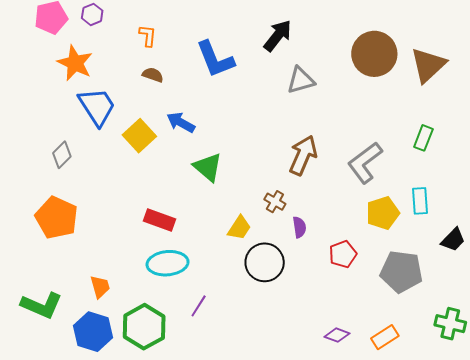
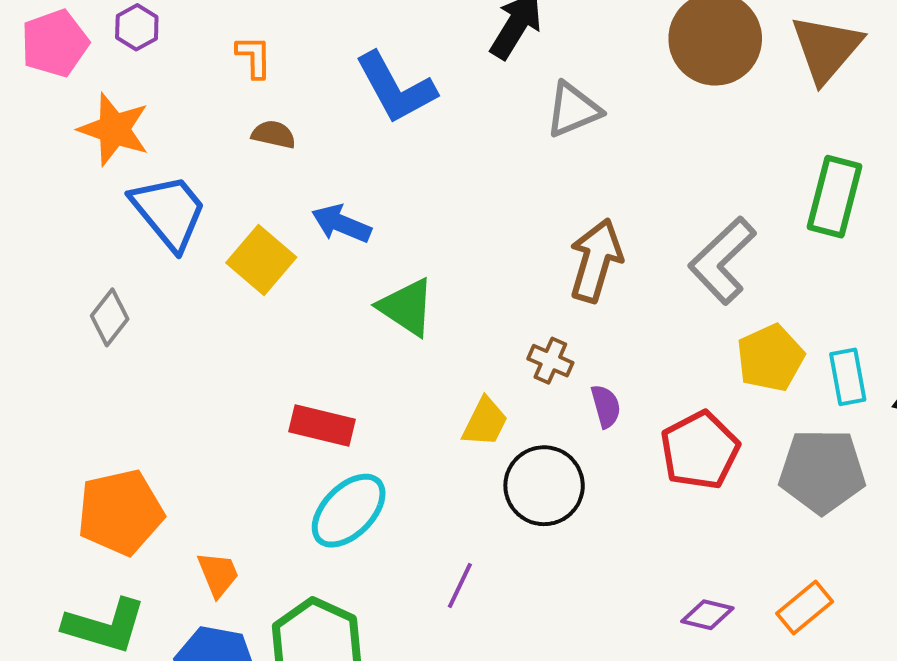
green rectangle: (423, 138) -> (834, 197), size x1.5
cyan rectangle: (420, 201) -> (848, 377), moved
orange pentagon: (57, 218) -> (120, 512), moved, turned -30
red pentagon: (343, 254) -> (700, 450), size x1.4
cyan ellipse: (168, 263) -> (349, 511), turned -33
purple line: (199, 306) -> (460, 586), moved

